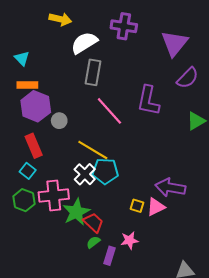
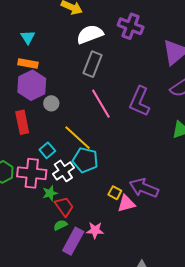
cyan square: (28, 171) -> (47, 150), moved
white cross: (85, 174) -> (63, 171), moved
yellow square: (137, 206) -> (115, 193), moved
green star: (76, 212) -> (50, 193), size x0.6
purple rectangle: (110, 256) -> (73, 241), size x1.5

